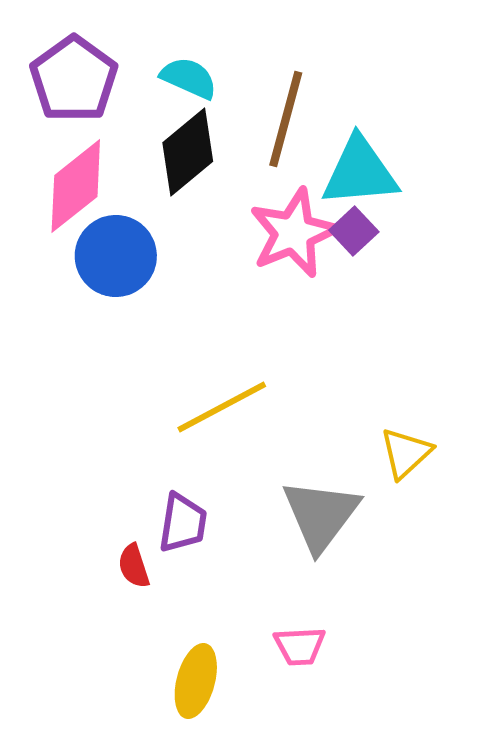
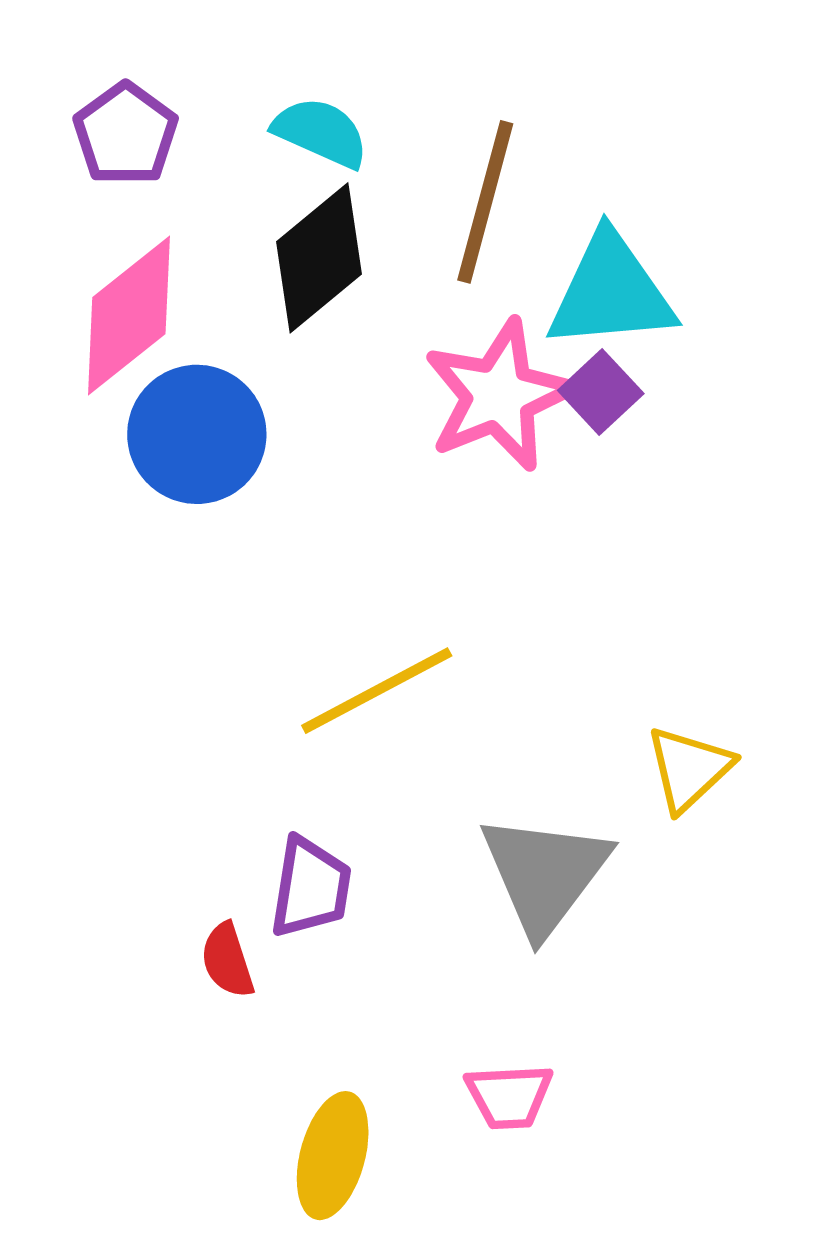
purple pentagon: (74, 79) -> (126, 134), size x0.7

